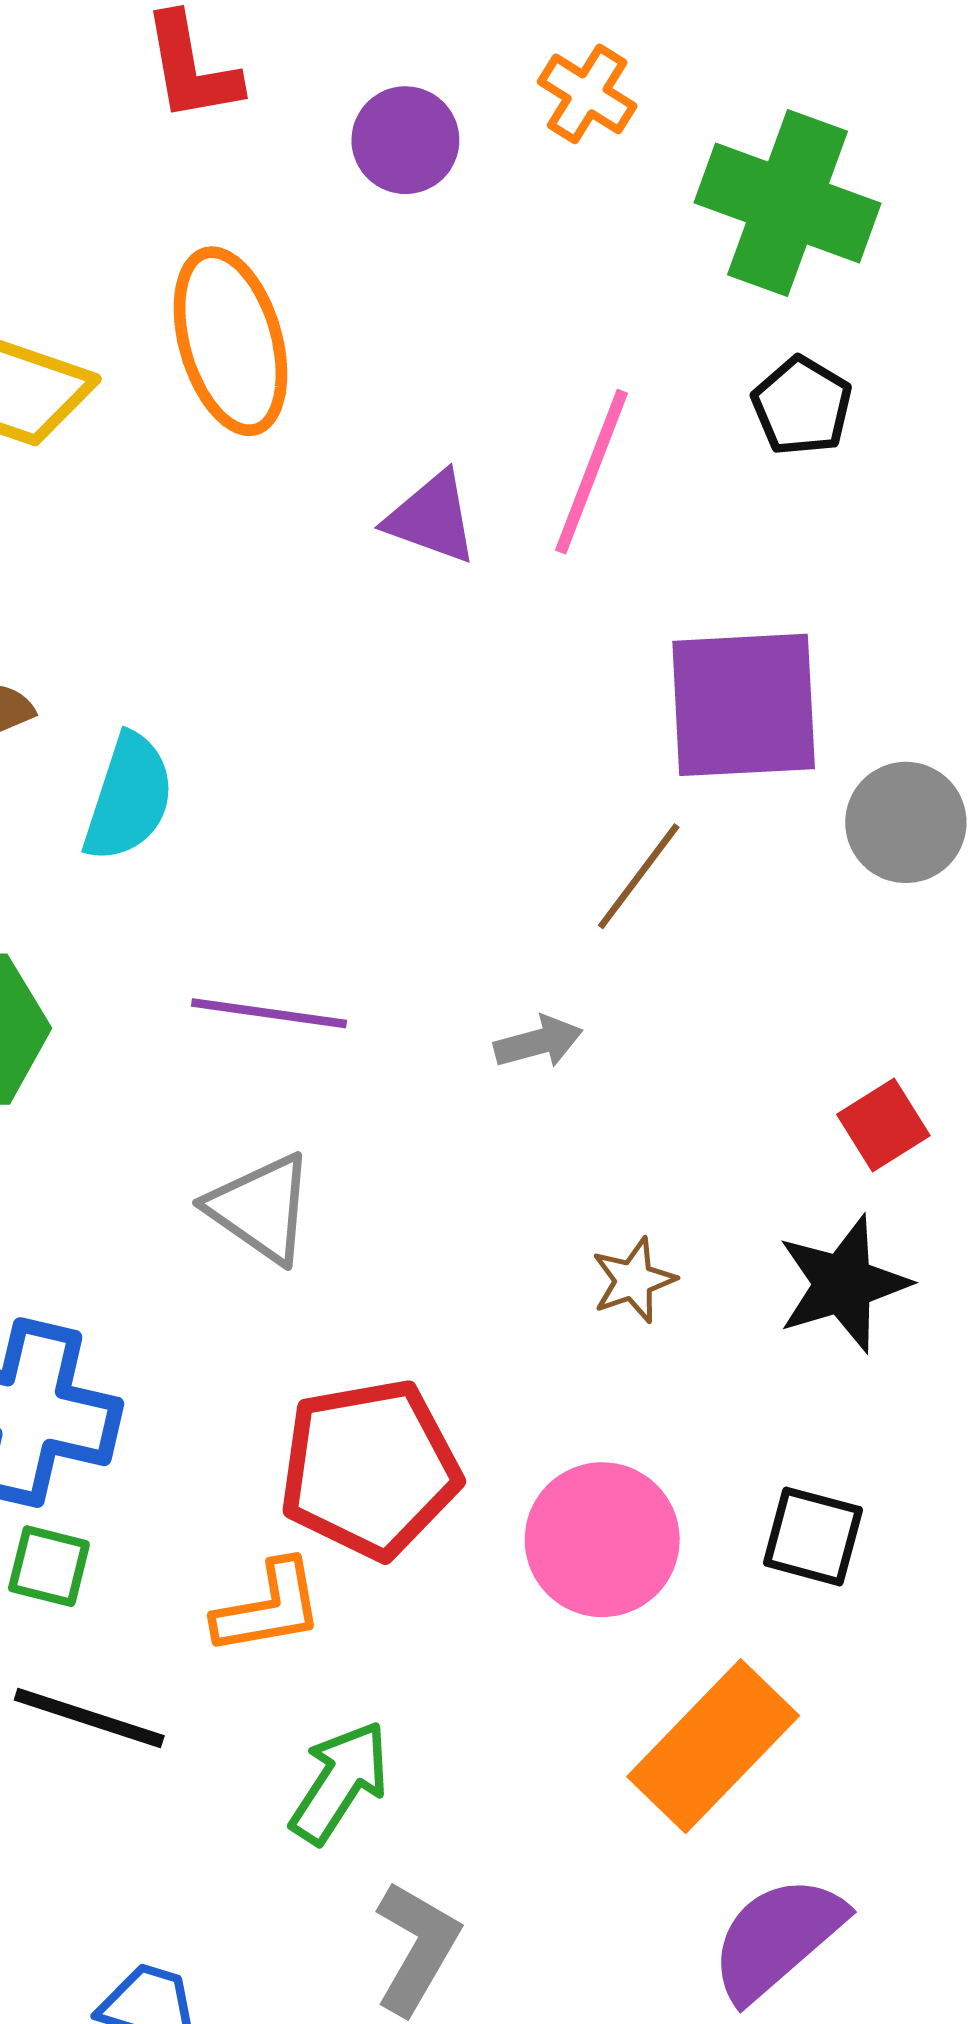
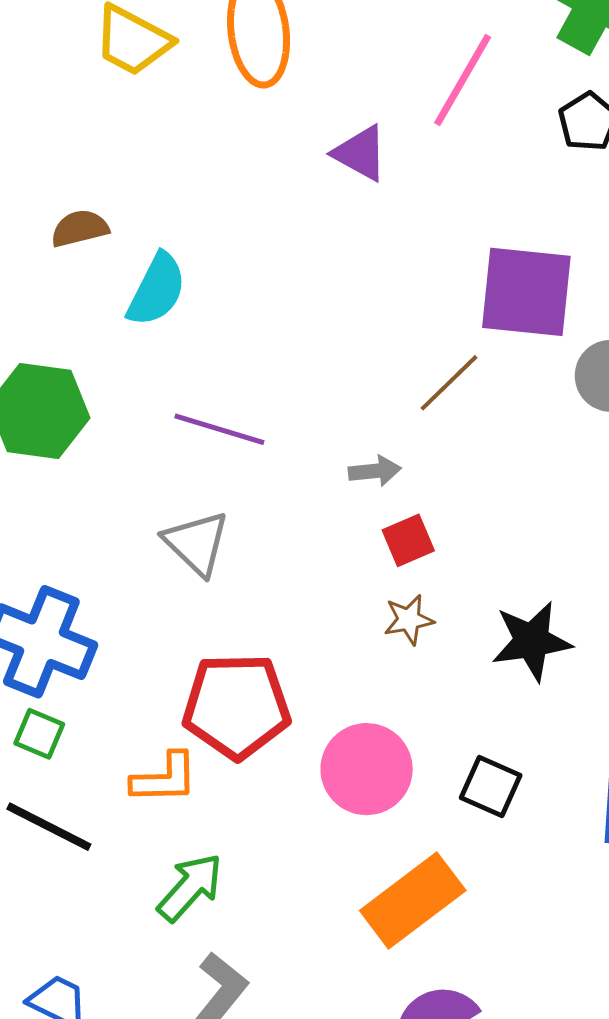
pink line: (591, 472) -> (463, 80), moved
red square: (883, 1125) -> (408, 540), moved

